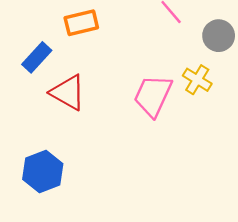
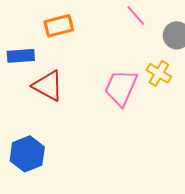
blue rectangle: (37, 57) -> (21, 56), turned 44

